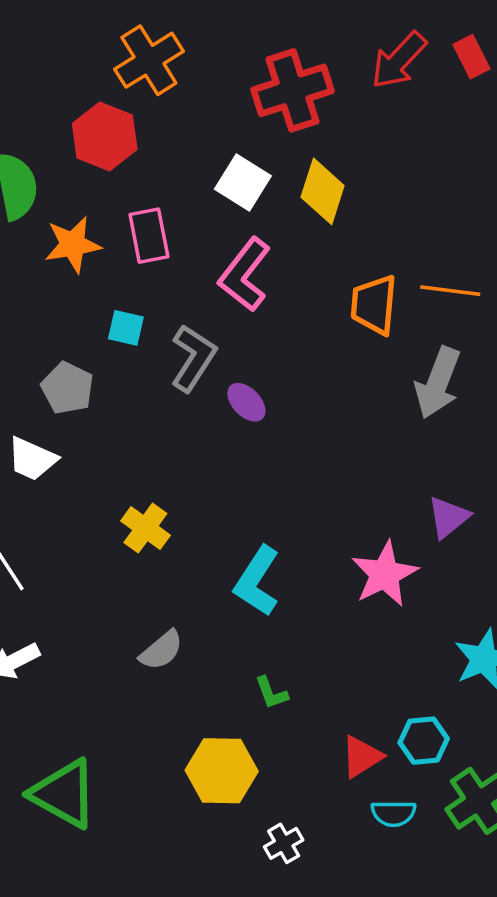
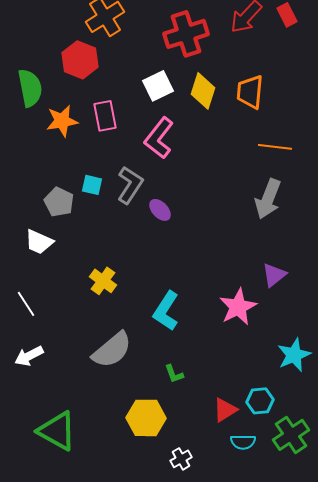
white square: (243, 183) -> (158, 86), turned 32
orange trapezoid: (374, 305) -> (250, 92), moved
cyan square: (126, 328) -> (92, 185), moved
gray semicircle: (161, 650) -> (112, 350), size x1.6

